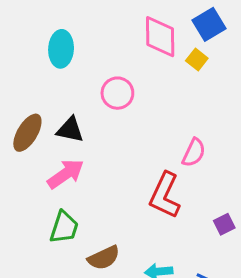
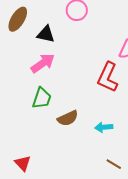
brown ellipse: (27, 133) -> (18, 19), moved

